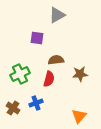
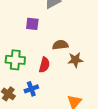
brown semicircle: (56, 60) -> (60, 45), moved
green cross: (20, 74) -> (15, 60), turned 30

